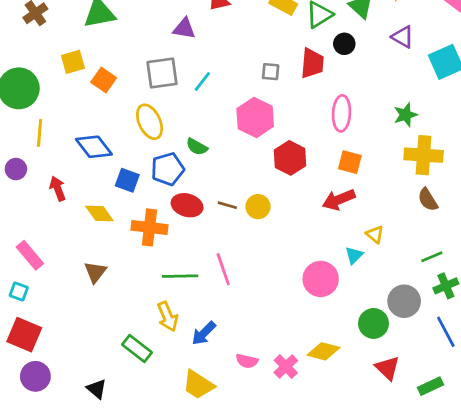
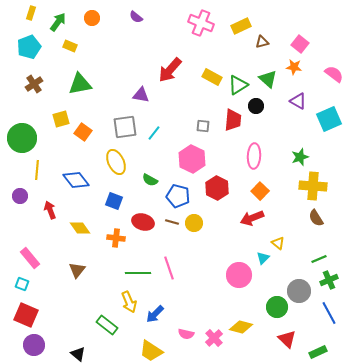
orange square: (350, 162) -> (260, 191), turned 30
blue pentagon: (168, 169) -> (178, 196), moved, turned 30
blue square: (127, 180) -> (114, 201), moved
orange cross: (149, 227) -> (116, 238), size x0.7

